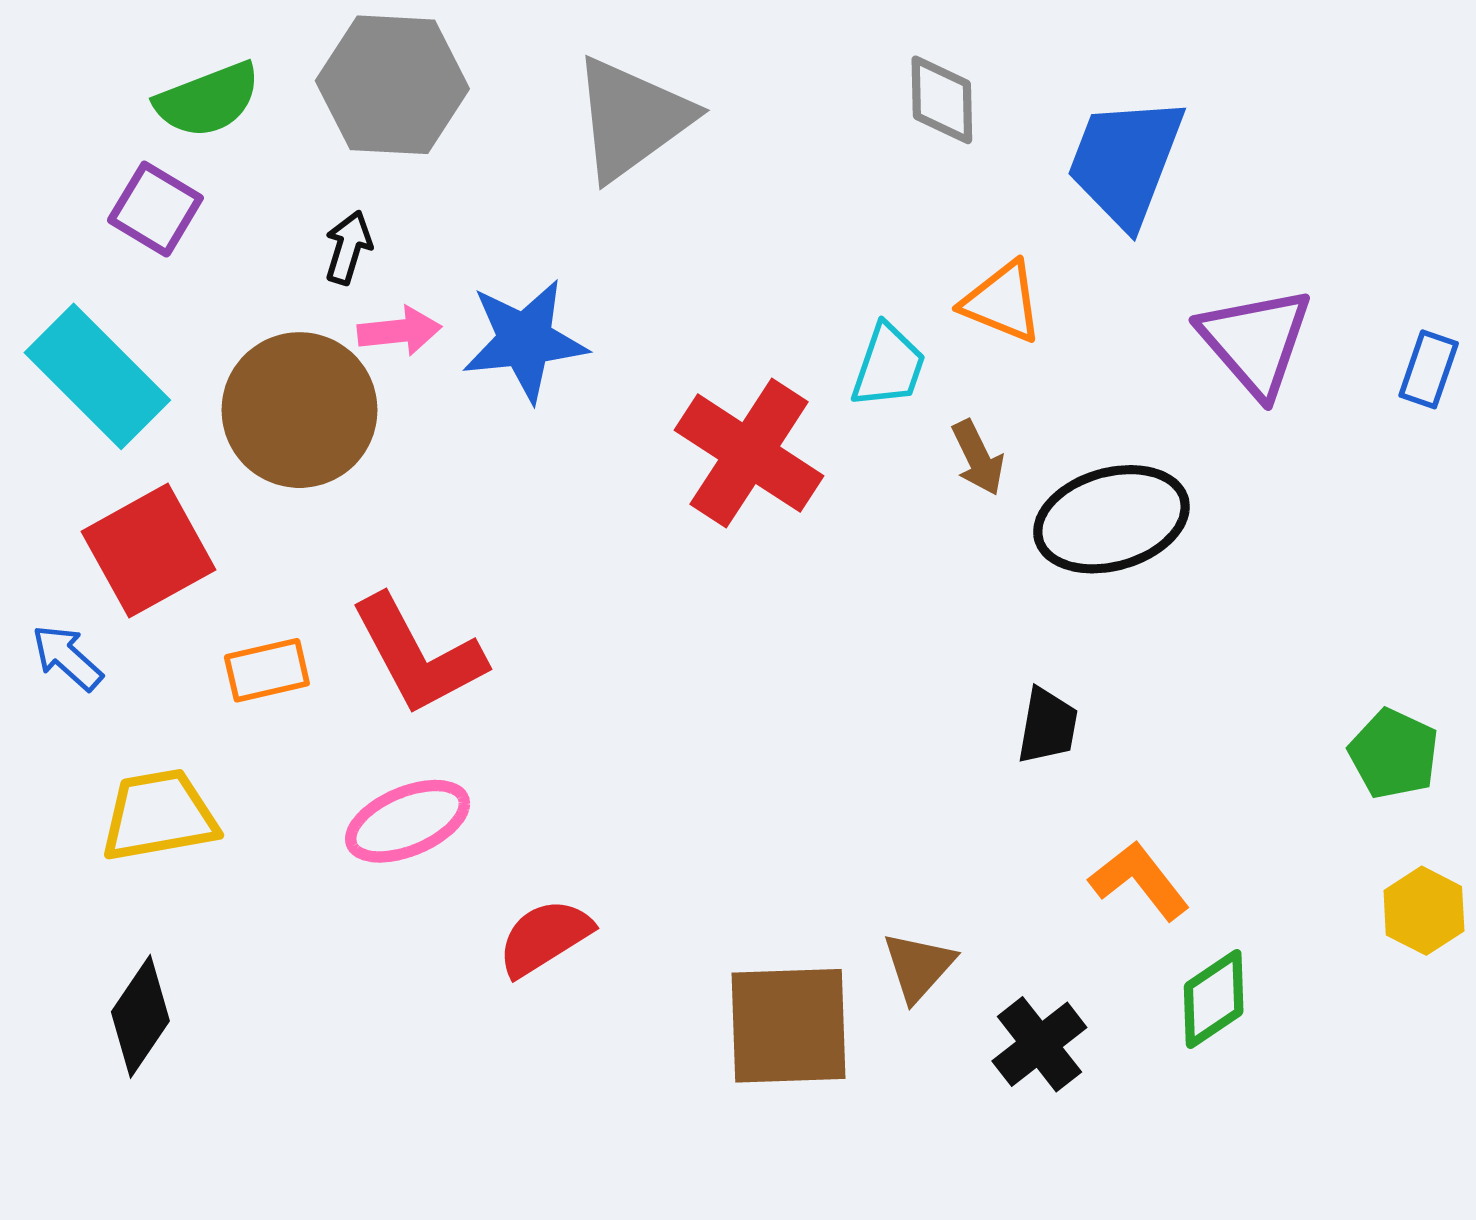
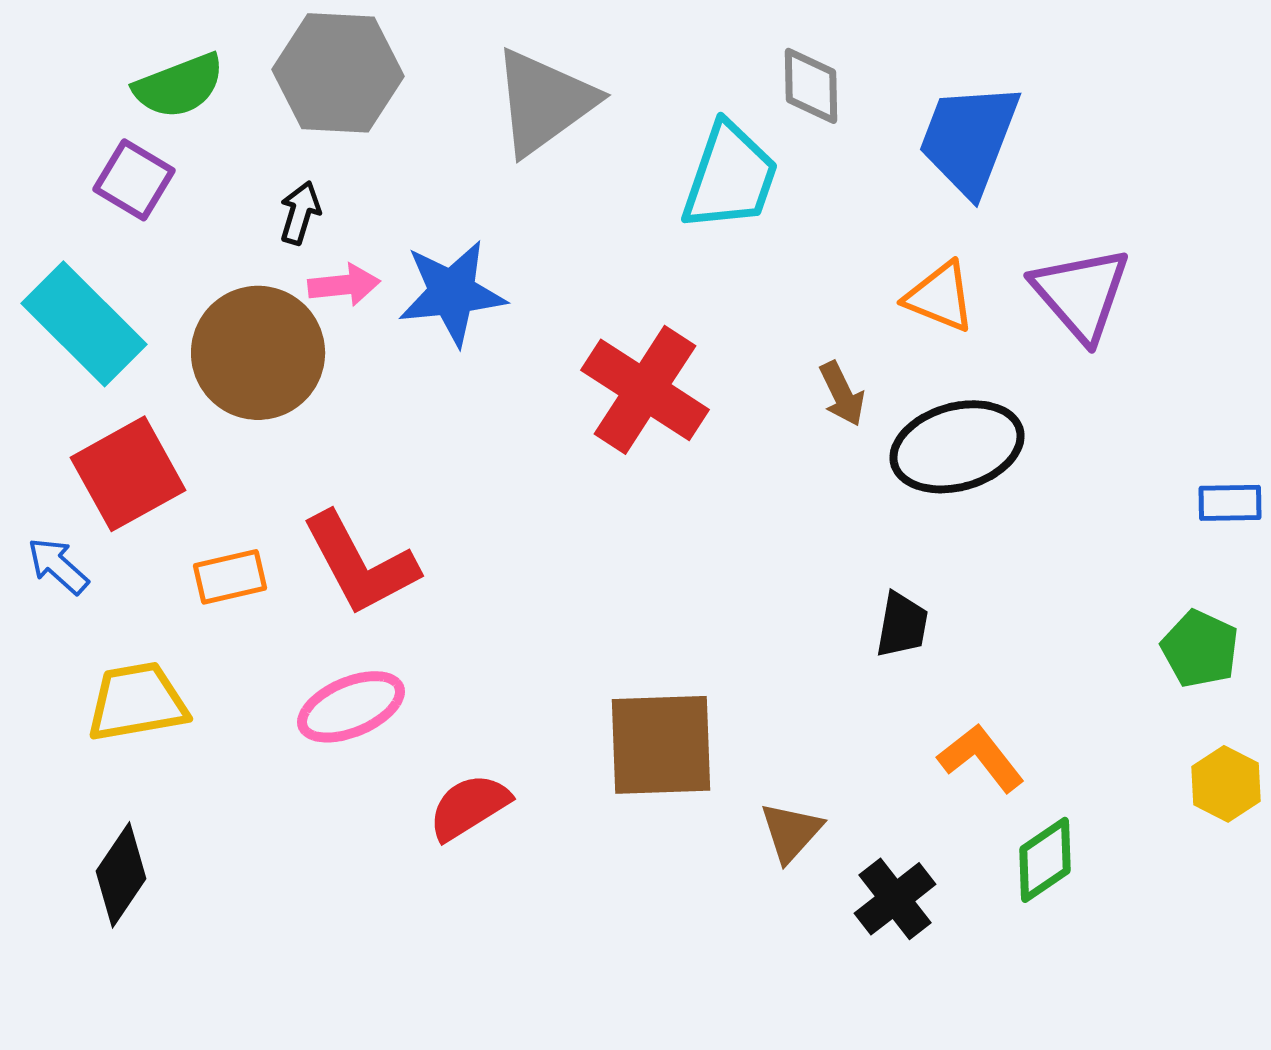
orange triangle: (1002, 302) -> (940, 297), moved
cyan trapezoid: (888, 366) -> (730, 177), moved, size x1.5
blue rectangle: (1429, 369) -> (1230, 503), moved, turned 70
brown square: (789, 1026) -> (661, 745), moved

